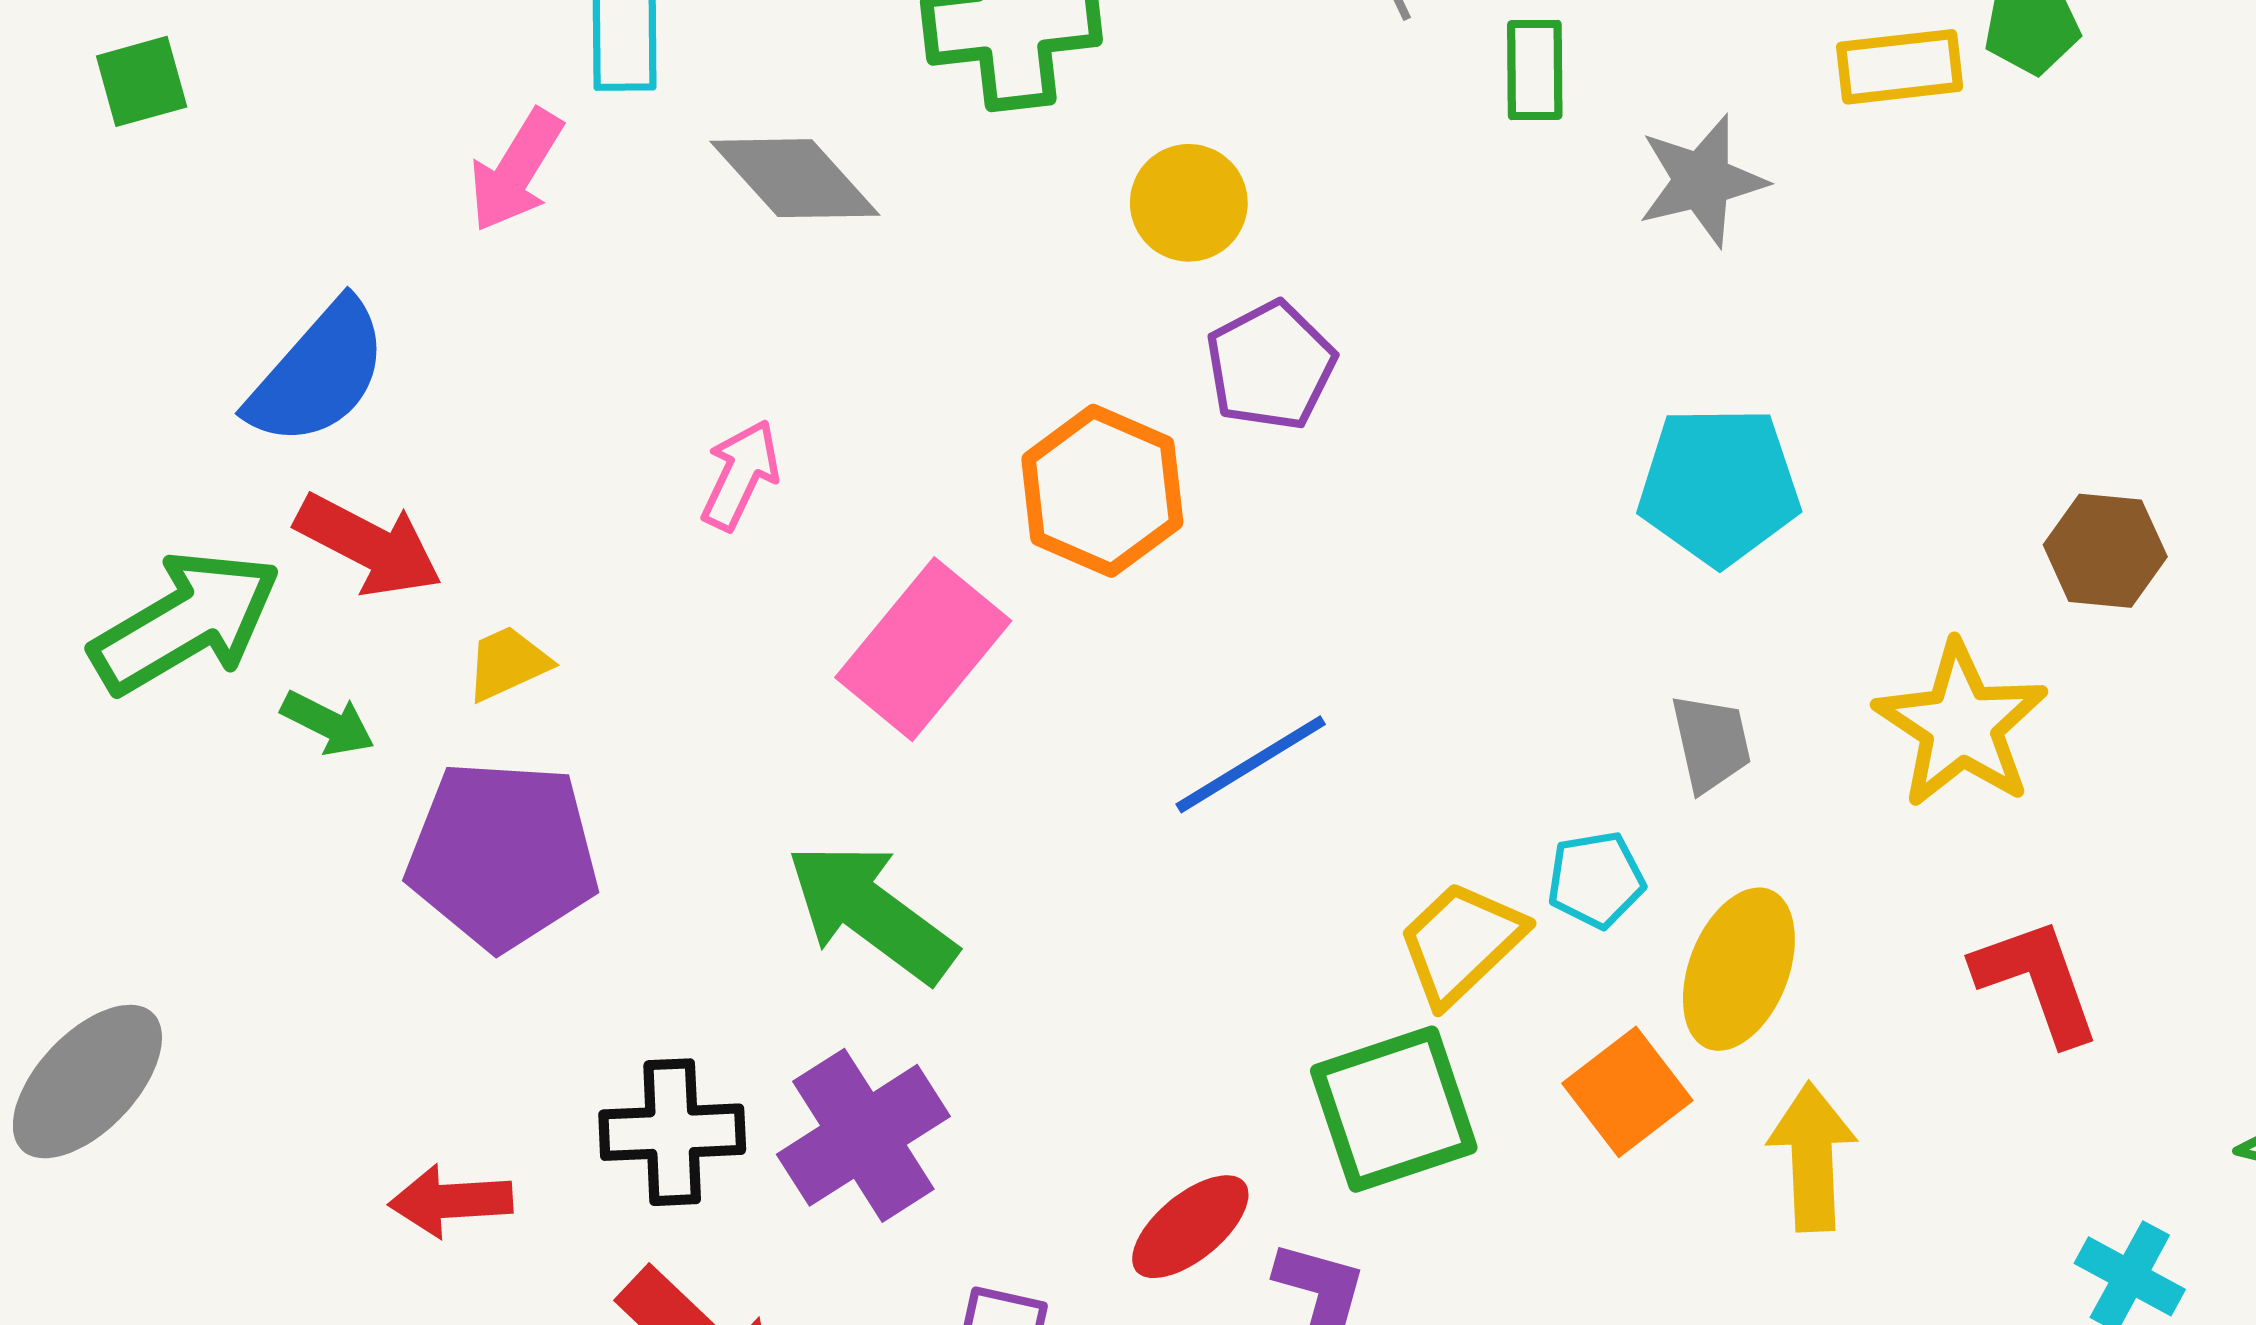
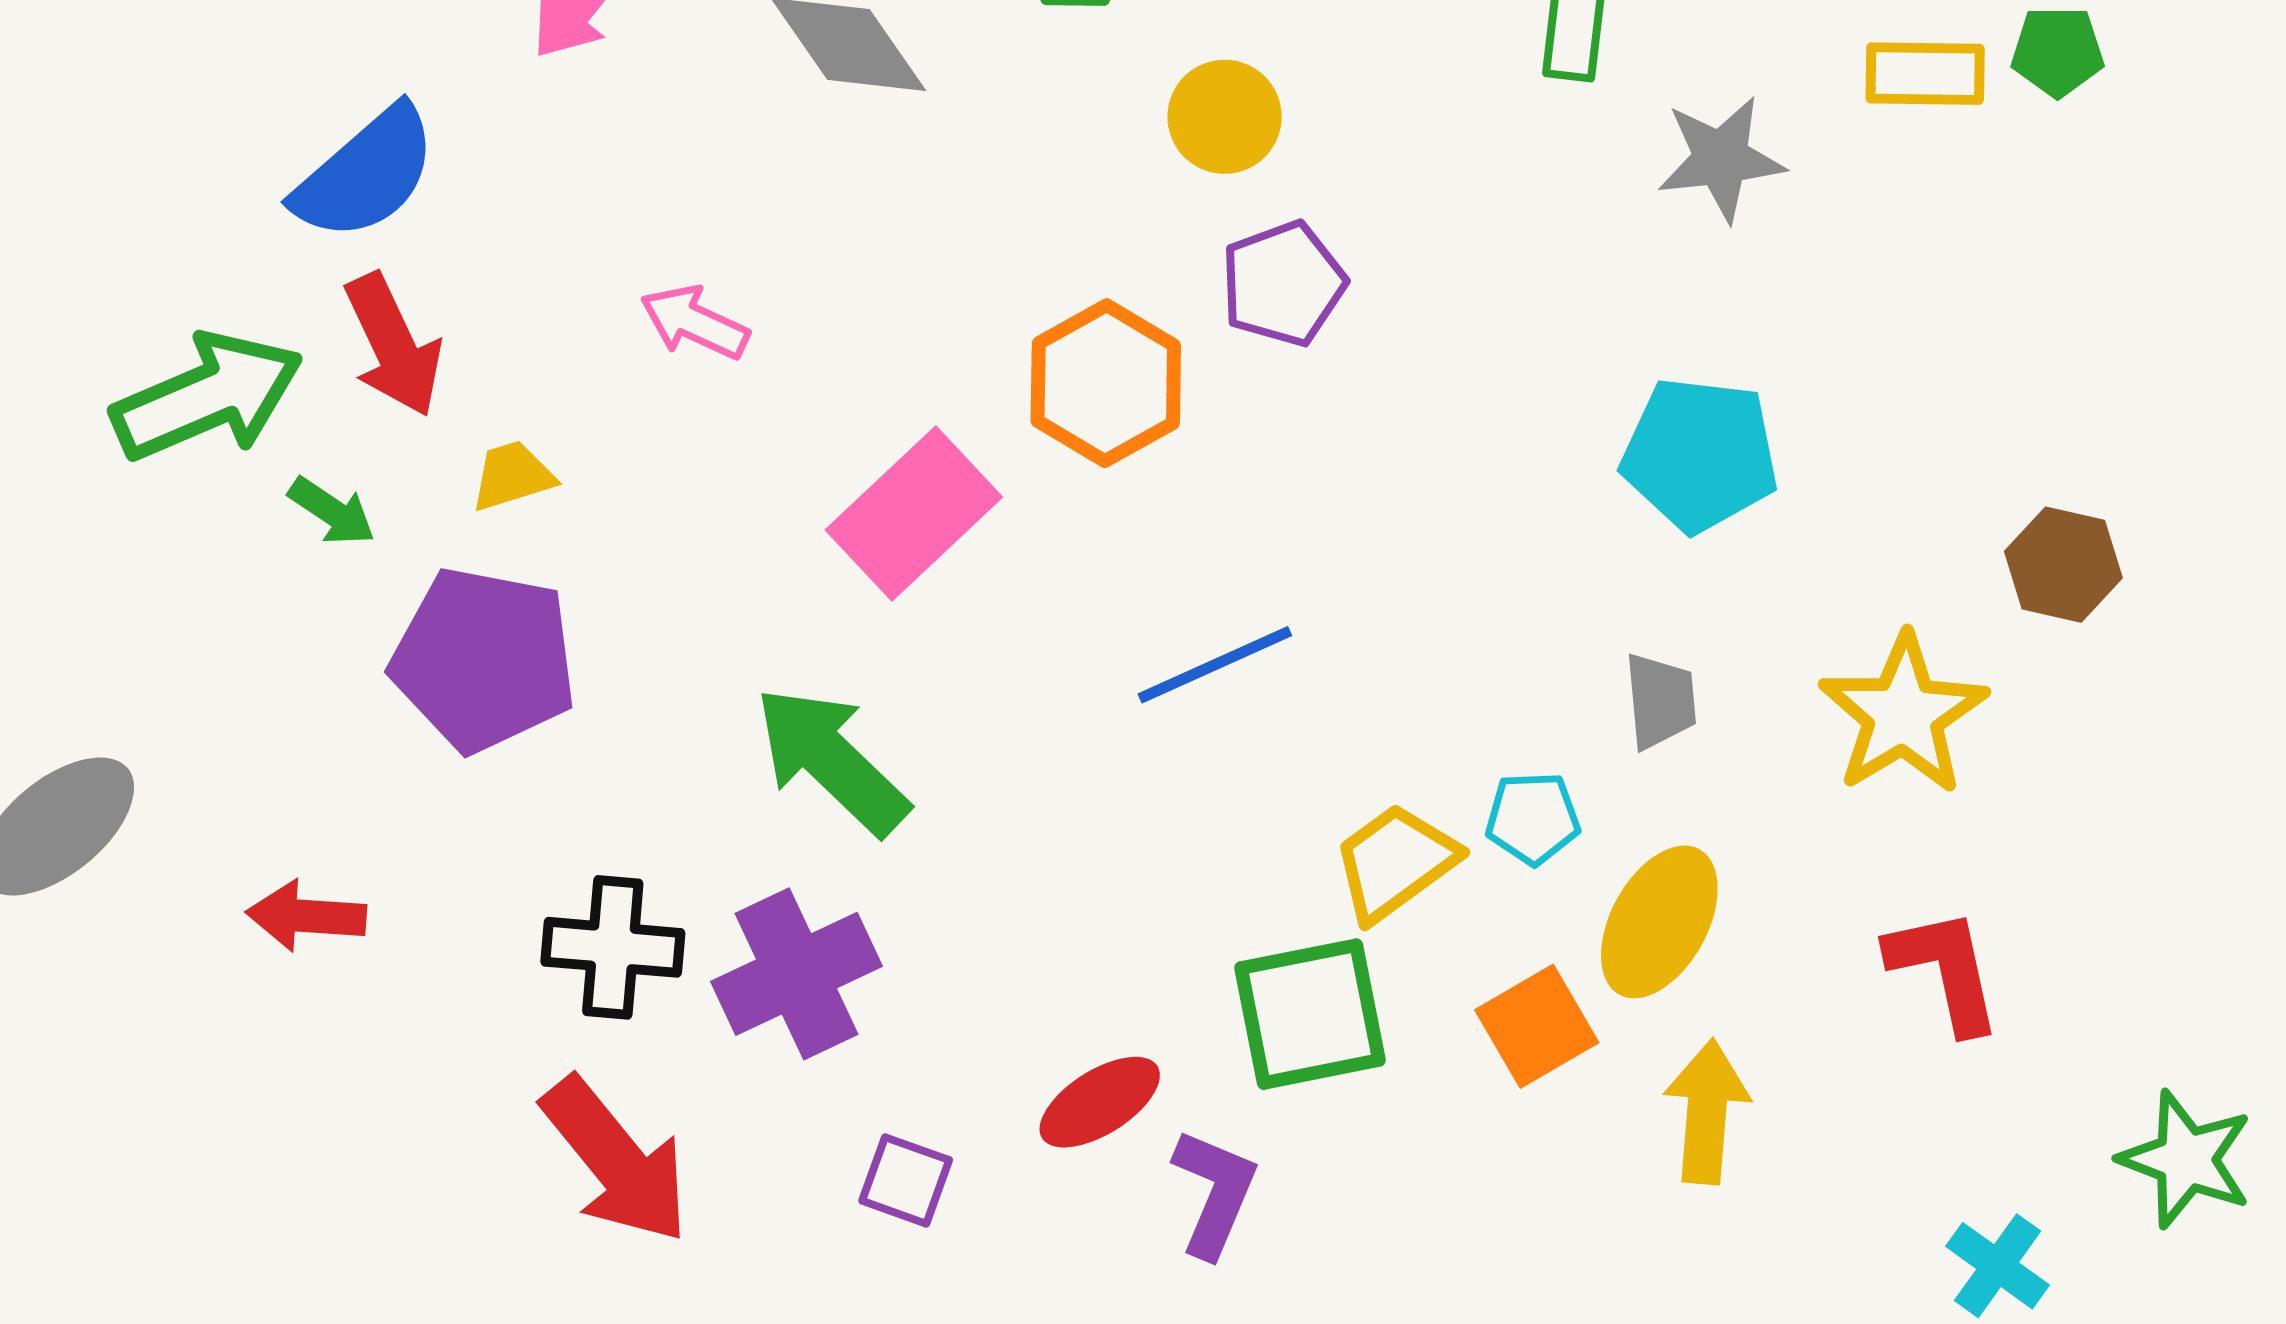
pink arrow: (740, 475) -> (695, 322), moved, turned -98
red arrow: (369, 545) -> (393, 345), turned 30
red arrow: (451, 1201) -> (306, 916), moved

